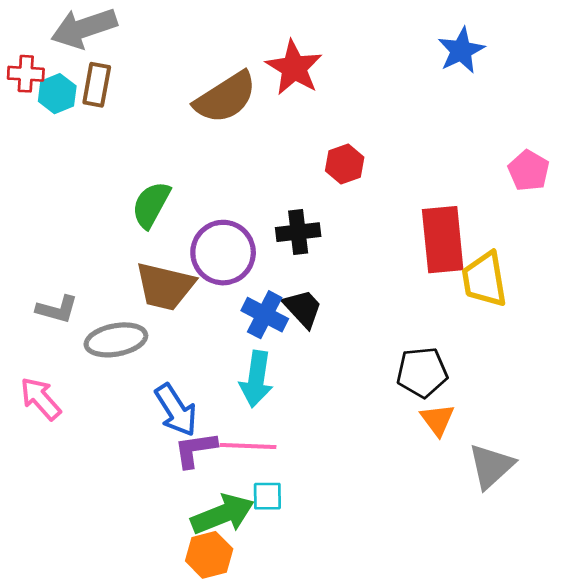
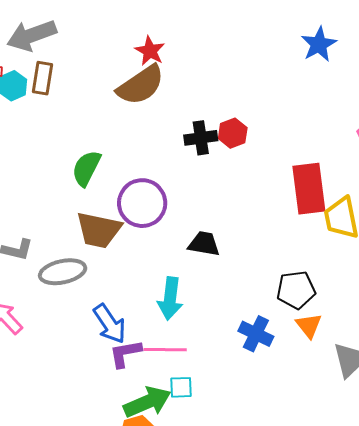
red star: (294, 68) -> (150, 51), moved, size x0.7
black cross: (298, 232) -> (201, 138), moved
black trapezoid: (303, 308) -> (204, 244), turned -36
blue cross: (265, 315) -> (256, 334), moved

